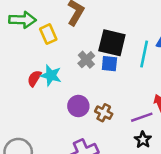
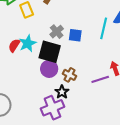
black square: (112, 43) -> (50, 52), moved
cyan star: (51, 75) -> (28, 43), turned 30
black star: (143, 140) -> (62, 92), moved

